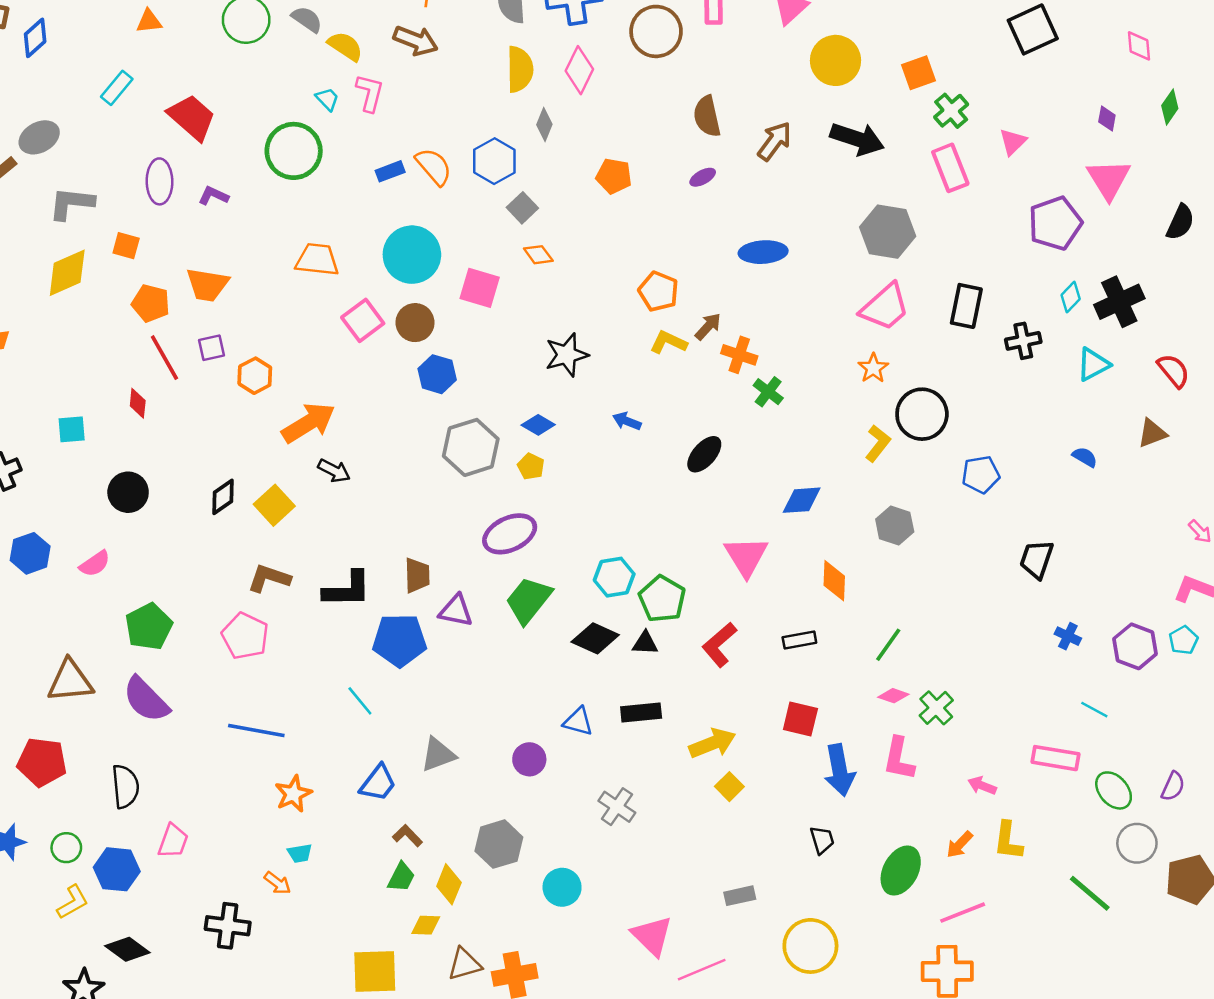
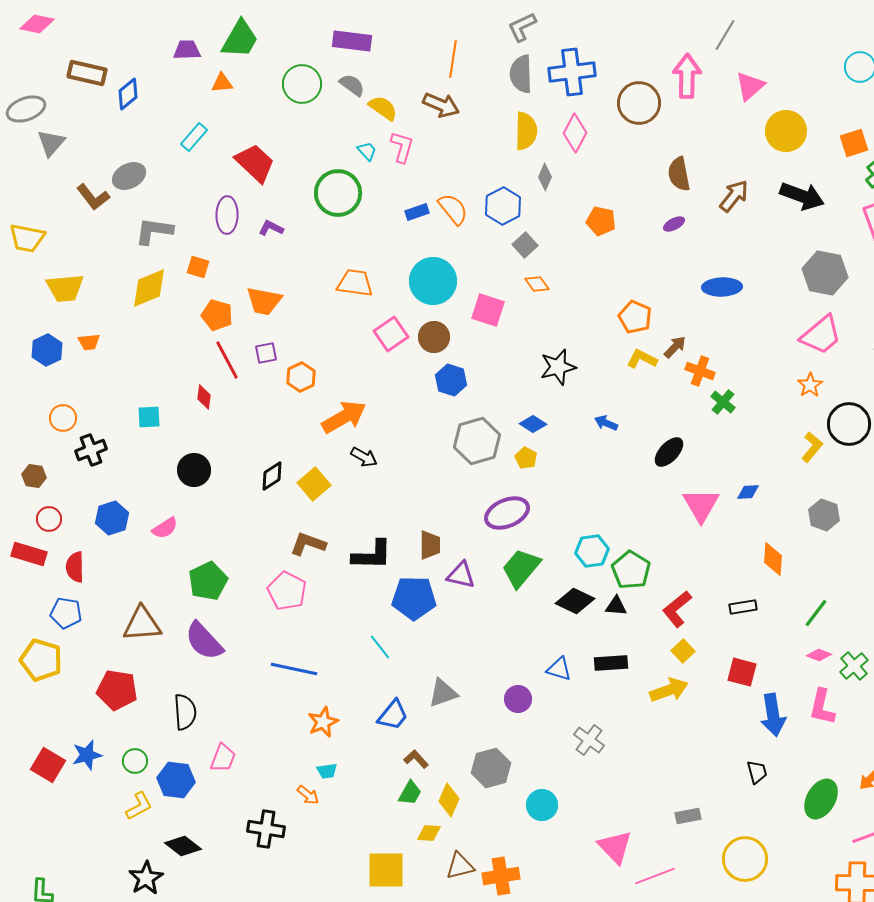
blue diamond: (802, 500) -> (748, 492), size x0.7
pink triangle: (746, 556) -> (701, 505), moved
yellow square: (729, 787) -> (683, 651), moved

